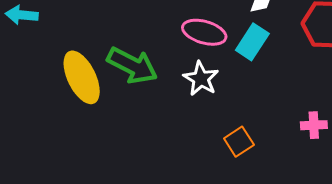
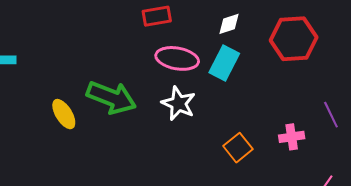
yellow ellipse: (82, 77) -> (64, 114), size x0.6
orange square: (239, 142) -> (238, 148), moved

